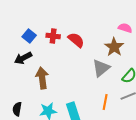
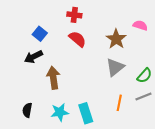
red cross: (53, 36) -> (74, 15), moved
red semicircle: (76, 40) -> (77, 39), moved
brown star: (114, 47) -> (116, 39), moved

